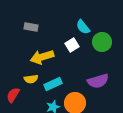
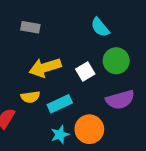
green circle: (102, 42) -> (116, 61), moved
white square: (72, 45) -> (85, 72), moved

